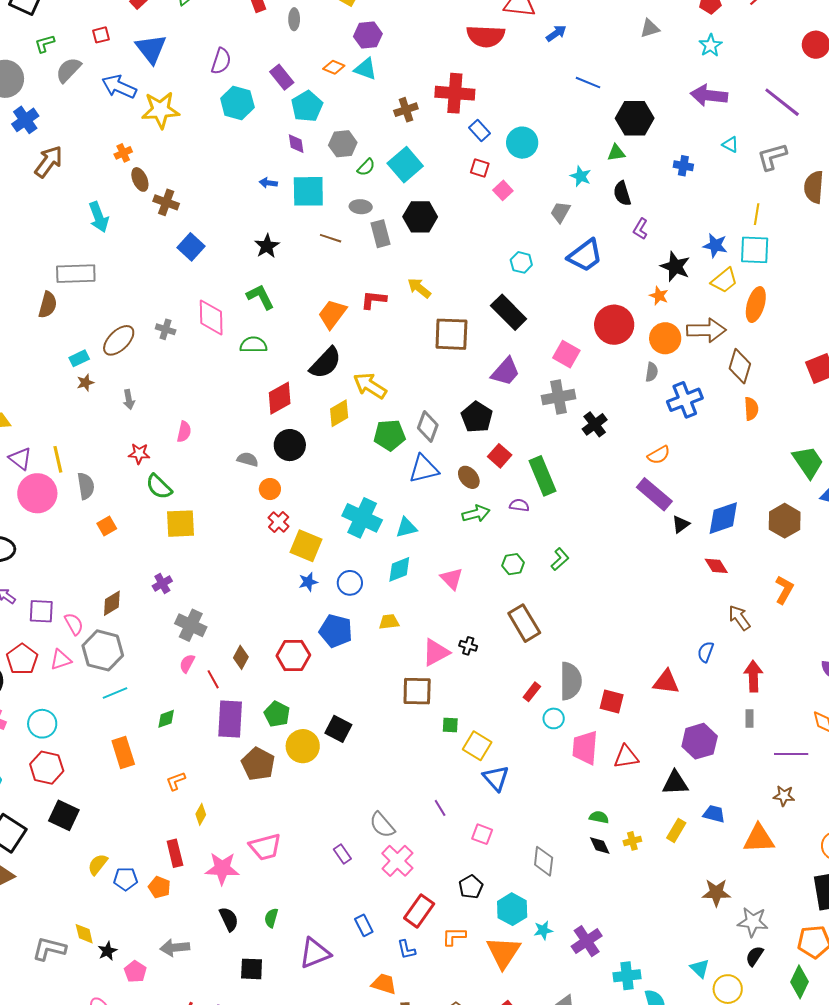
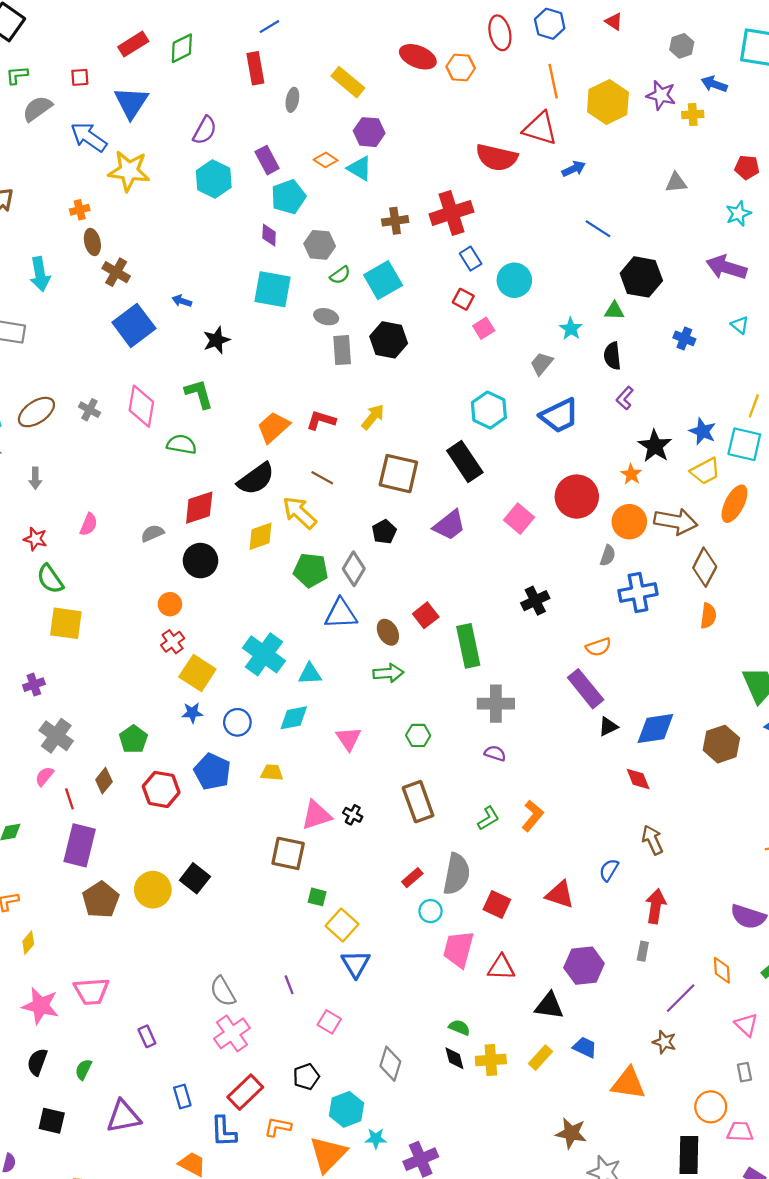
red cross: (455, 93) -> (452, 213), turned -33
blue arrow: (268, 183) -> (182, 301), moved
brown line: (331, 238) -> (322, 478), moved
blue square: (191, 247) -> (134, 325), size x1.4
cyan hexagon: (521, 262) -> (489, 410), size x1.5
yellow arrow: (419, 288) -> (373, 417), turned 80
gray cross: (559, 397) -> (496, 704), moved
black pentagon: (477, 417) -> (384, 532), moved, size x0.7
gray semicircle: (248, 459) -> (152, 533), moved, turned -50
purple semicircle: (519, 505) -> (495, 753), moved
green L-shape: (560, 559) -> (488, 818), moved
orange L-shape: (784, 590) -> (533, 816), moved
green pentagon: (277, 714) -> (133, 739), moved
purple line: (791, 754) -> (681, 998), turned -56
yellow cross: (632, 841) -> (491, 1060), size x1.5
purple rectangle: (342, 854) -> (147, 1036), moved
black semicircle: (229, 919) -> (37, 1062), turned -145
blue L-shape: (406, 950) -> (224, 1131), size x1.4

